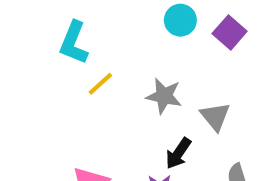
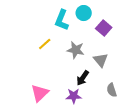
purple square: (230, 32) -> (104, 28), moved
cyan L-shape: (74, 43) -> (62, 20), moved

